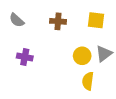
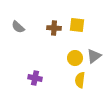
yellow square: (96, 20) -> (77, 25), moved
purple cross: (25, 57) -> (35, 78), moved

